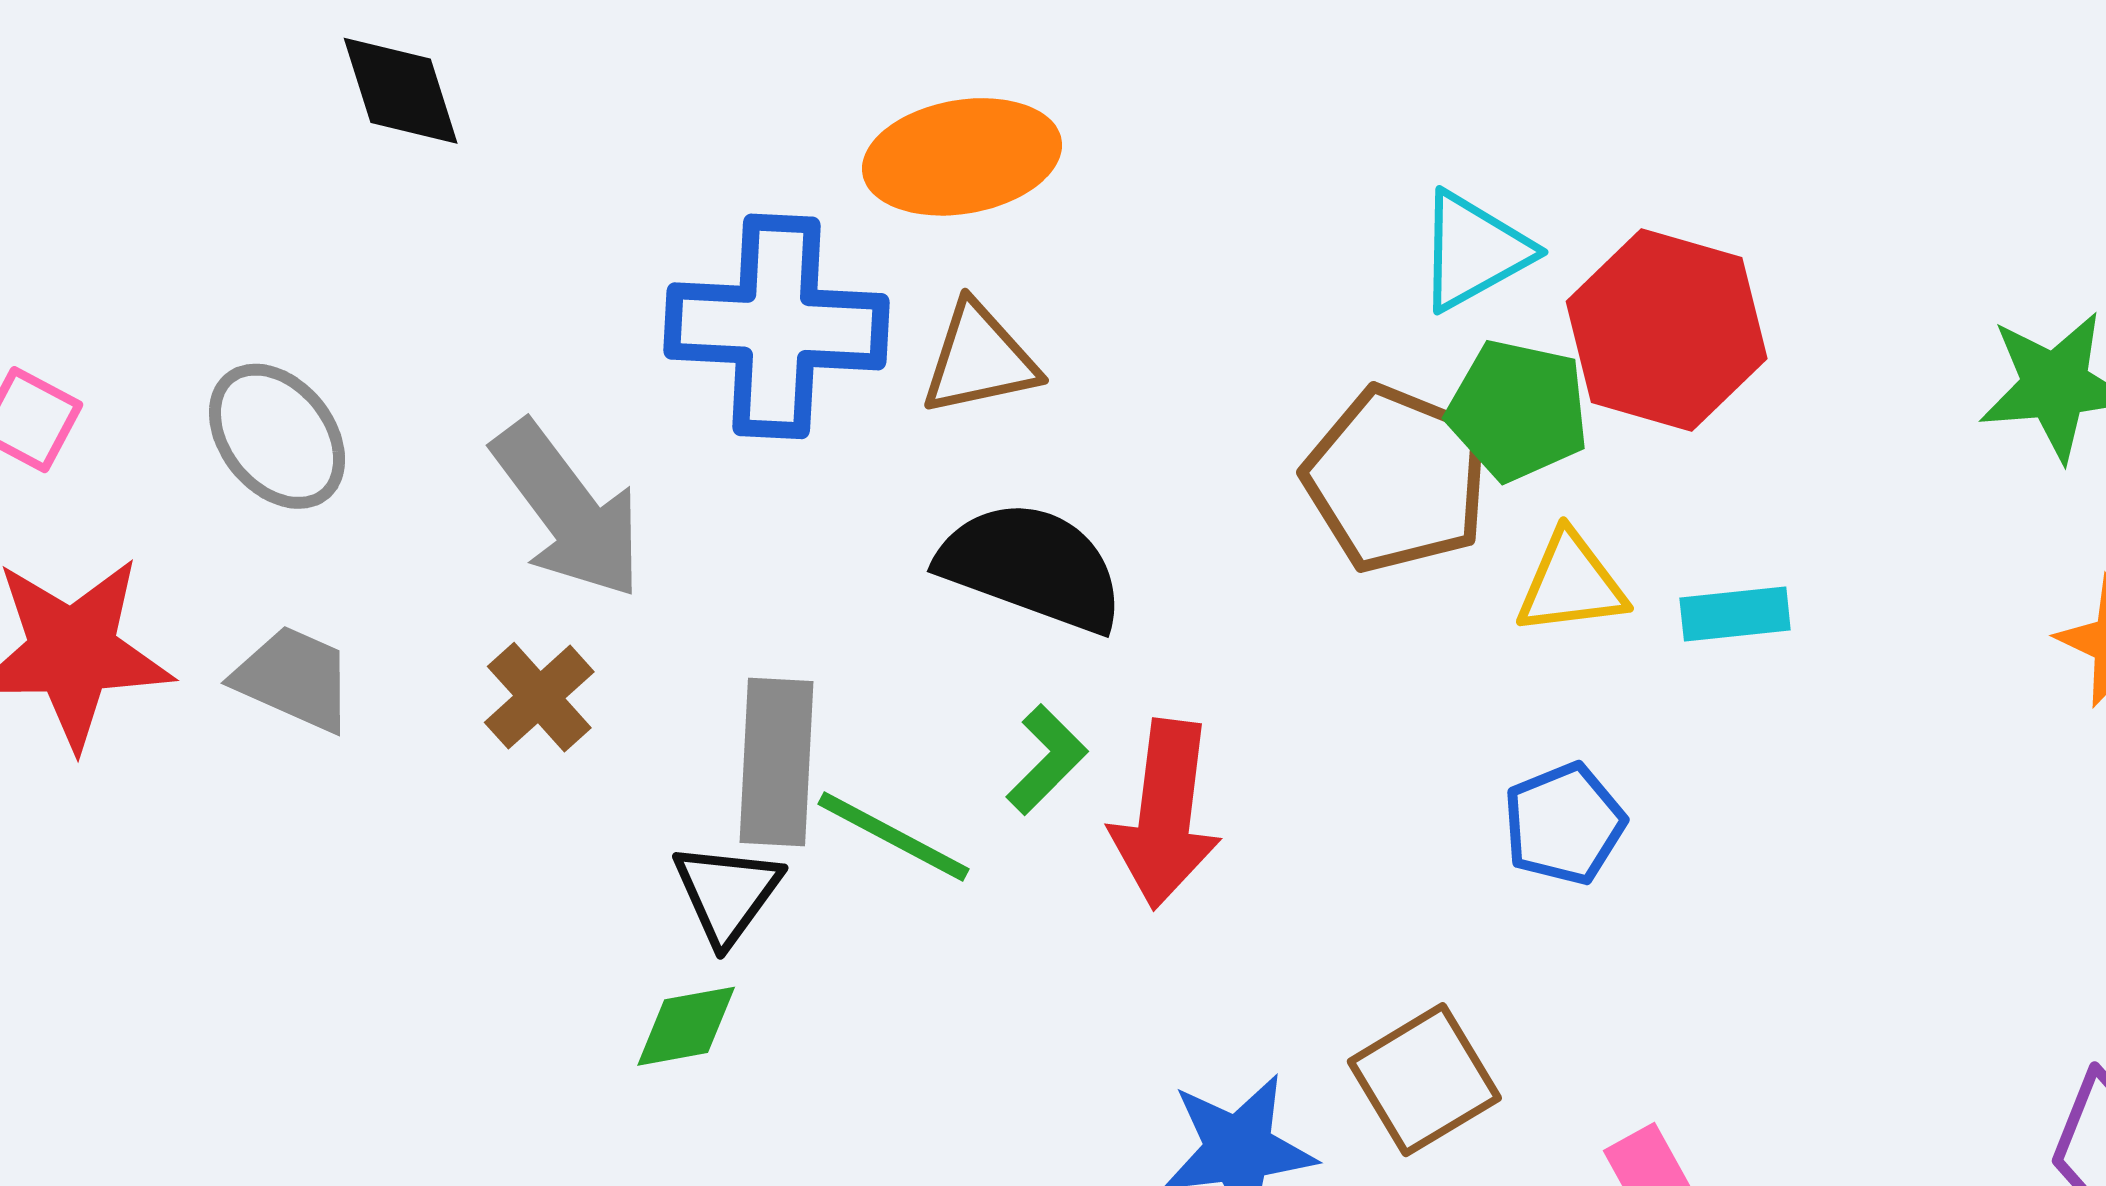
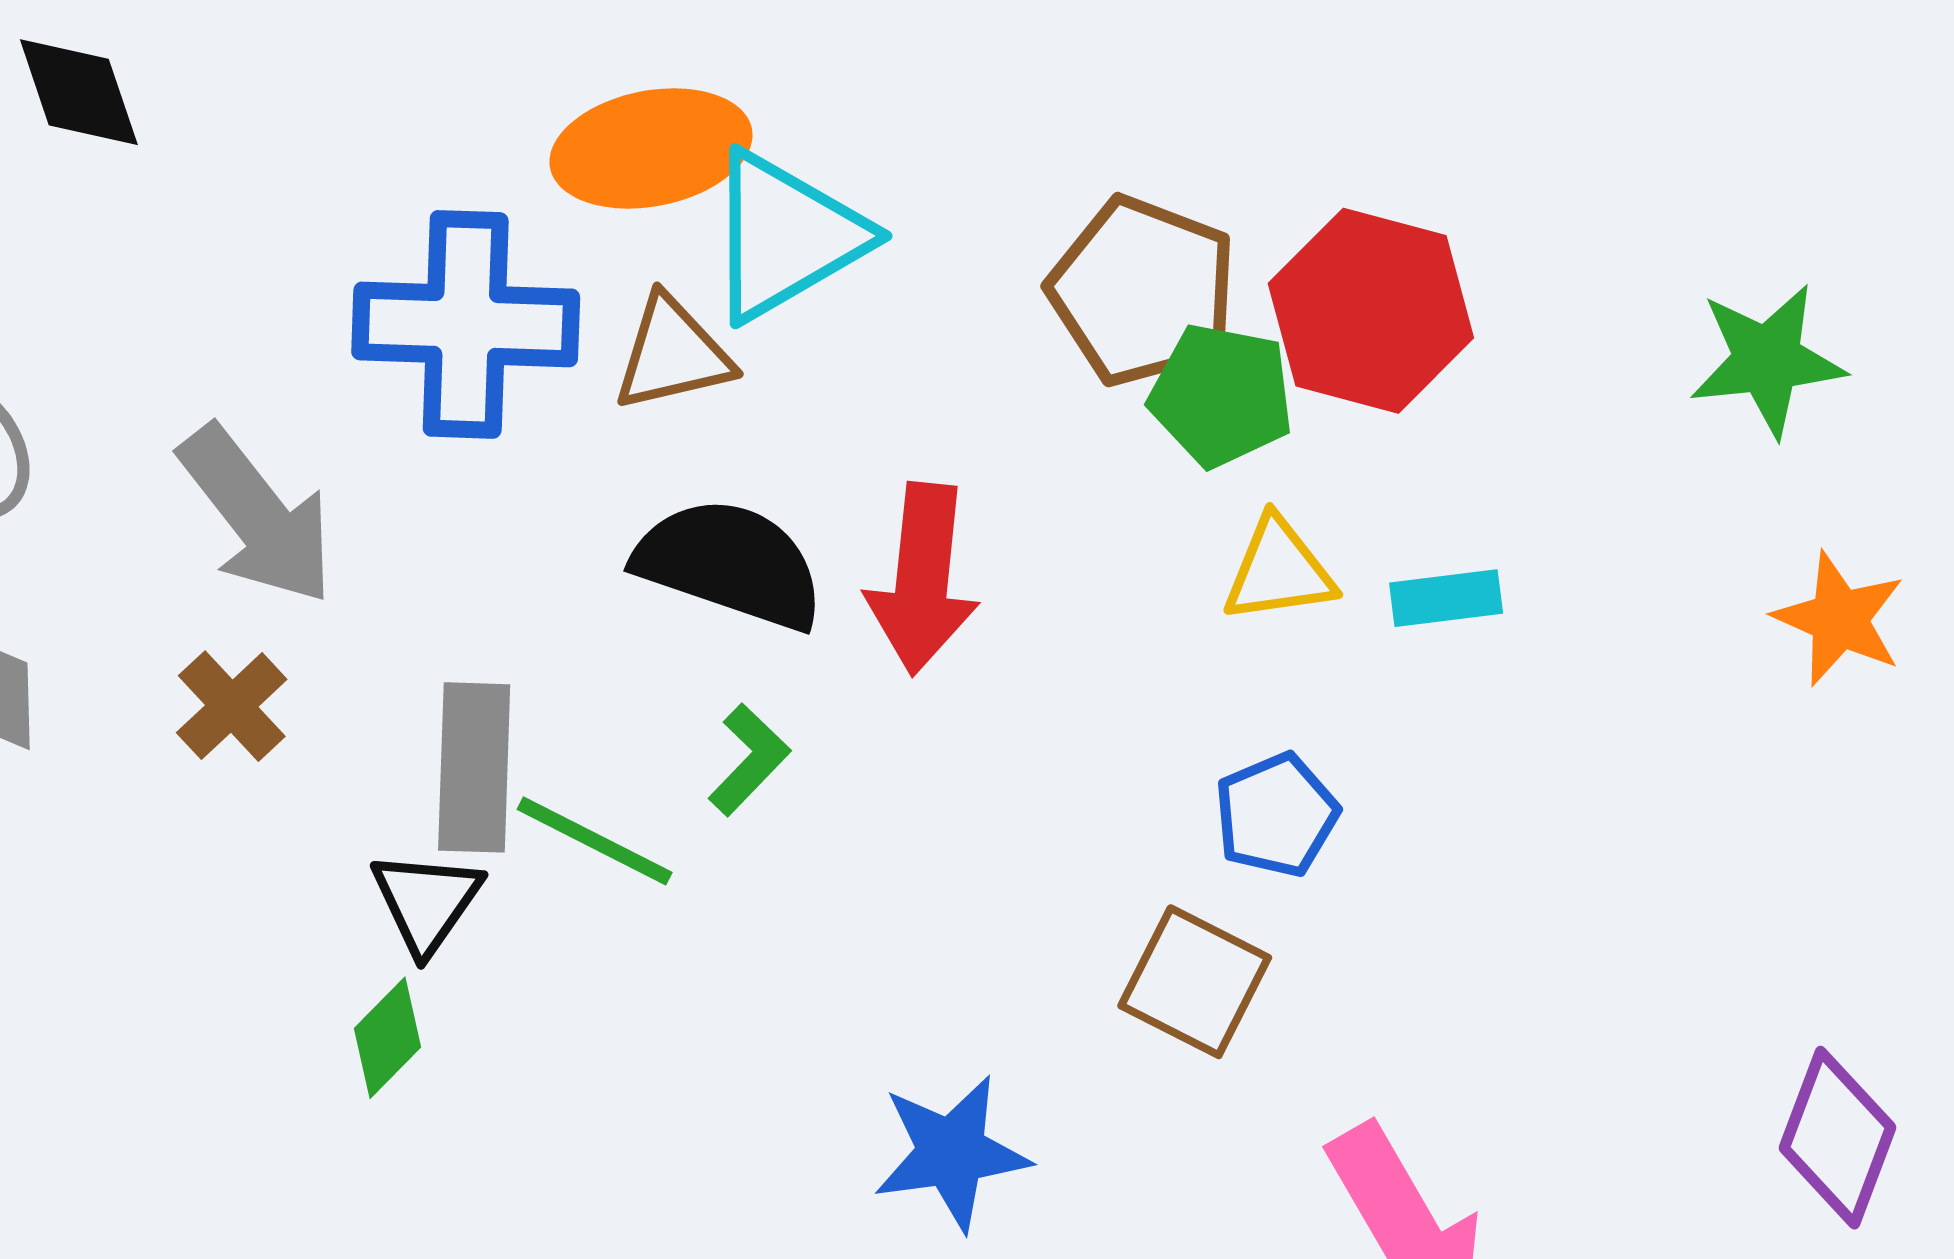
cyan triangle: (1474, 251) -> (786, 236), moved, size x1.4
brown pentagon: (1397, 479) -> (1143, 291), moved
red arrow: (1165, 814) -> (922, 579), moved
green diamond: (686, 1026) -> (387, 1038), turned -34
brown square: (1424, 1080) -> (1195, 982), moved, turned -31

